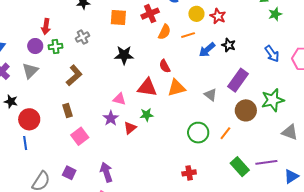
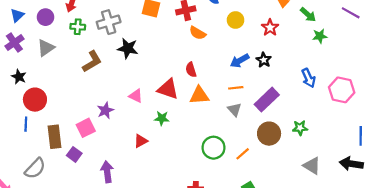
red star: (218, 16) -> (270, 28), moved
orange semicircle: (164, 32) -> (198, 33), turned 84
orange line: (188, 35) -> (236, 88), moved
gray cross: (82, 37) -> (109, 22), size x1.5
purple circle: (35, 46) -> (45, 17), moved
black star: (124, 55) -> (128, 48), moved
green star: (273, 100) -> (300, 128), size x0.6
brown rectangle: (67, 111) -> (55, 137), moved, size x1.5
purple star: (111, 118) -> (105, 110), moved
red triangle: (130, 128) -> (141, 141), moved
purple square: (69, 173) -> (74, 154), moved

